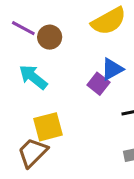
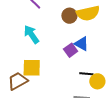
brown circle: (50, 37) -> (69, 16), moved
blue triangle: (112, 69) -> (82, 44), turned 42

